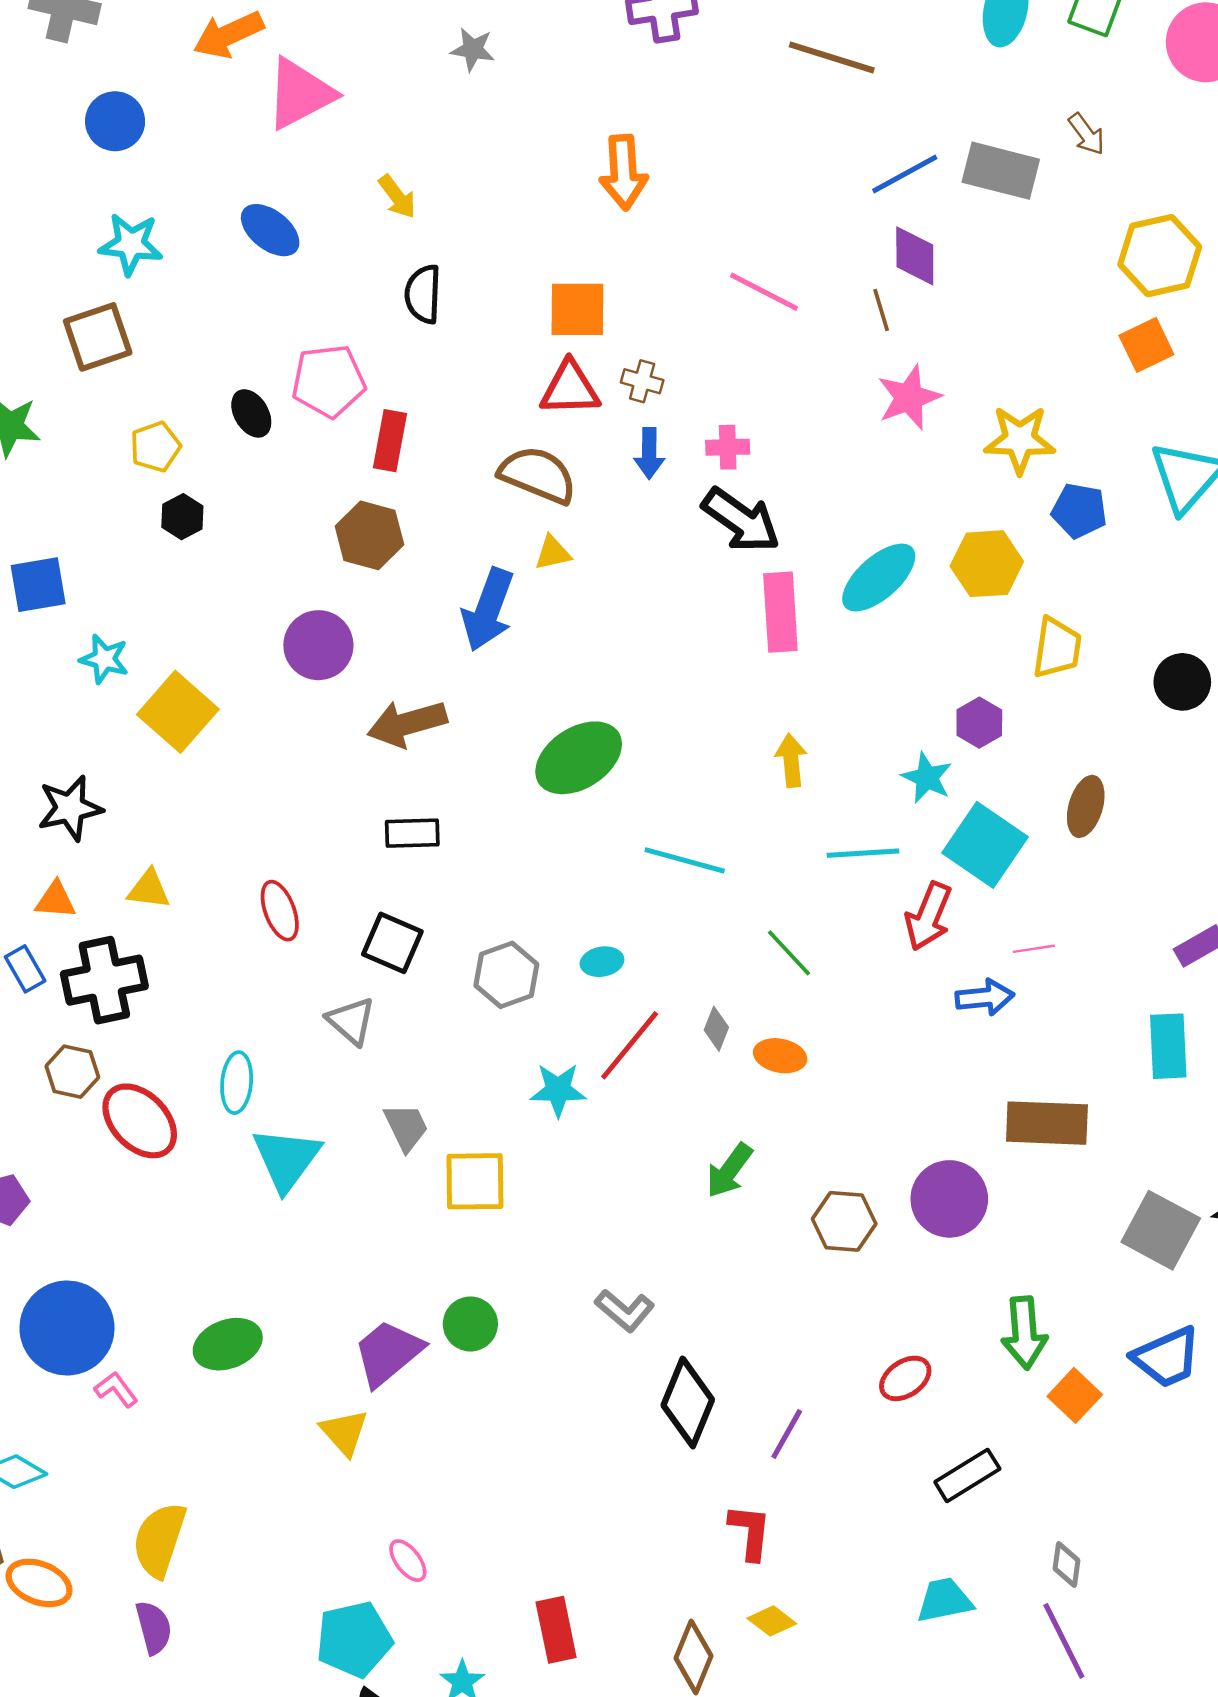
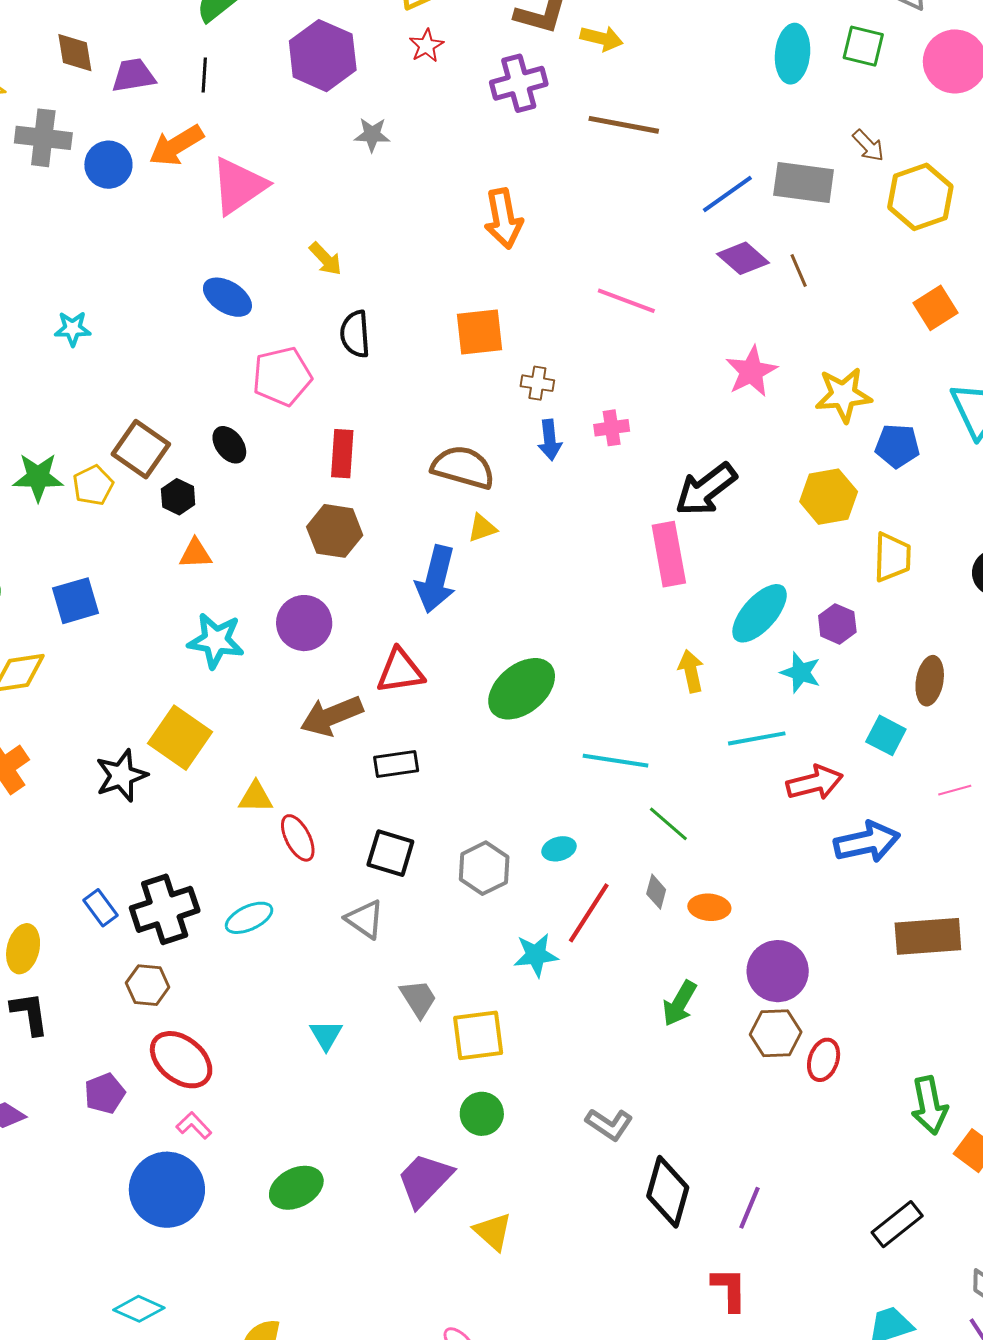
brown line: (832, 57) -> (624, 125), moved
blue circle: (115, 121) -> (108, 165), moved
cyan star: (131, 244) -> (73, 329), moved, size x0.7
purple diamond: (915, 256) -> (743, 258), turned -42
yellow hexagon: (1160, 256) -> (920, 197), moved
brown line: (881, 310) -> (799, 270), moved
brown square: (98, 337) -> (141, 449), moved, turned -30
pink pentagon: (328, 381) -> (282, 376), moved
red triangle: (570, 388) -> (400, 671), moved
yellow pentagon: (155, 447) -> (93, 485), moved
black hexagon: (182, 517) -> (178, 497), moved
black arrow: (741, 520) -> (706, 489), moved, turned 114
cyan ellipse: (879, 578) -> (760, 613), moved
cyan star: (104, 659) -> (216, 641), moved, size x1.4
yellow square: (178, 712) -> (180, 738), moved
brown arrow: (407, 723) -> (331, 716), moved
cyan square: (985, 845) -> (886, 735), moved, size x0.6
yellow triangle: (149, 889) -> (256, 797), moved
orange triangle: (56, 900) -> (196, 554), moved
red arrow: (928, 916) -> (815, 783), turned -120
pink line: (1034, 949) -> (955, 790), moved
green line: (789, 953) -> (668, 824), moved
blue arrow: (985, 997) -> (867, 842), size x1.4
cyan ellipse: (237, 1083) -> (249, 918), moved, turned 66
red ellipse: (140, 1121) -> (181, 1060), moved
cyan triangle: (286, 1159) -> (326, 1035), size x0.6
purple circle: (949, 1199) -> (778, 971), moved
green circle: (470, 1324) -> (482, 1114), moved
red ellipse: (905, 1378) -> (824, 1060), moved, turned -30
pink L-shape: (116, 1389) -> (194, 1125), moved
yellow triangle: (344, 1432) -> (493, 1232), moved

